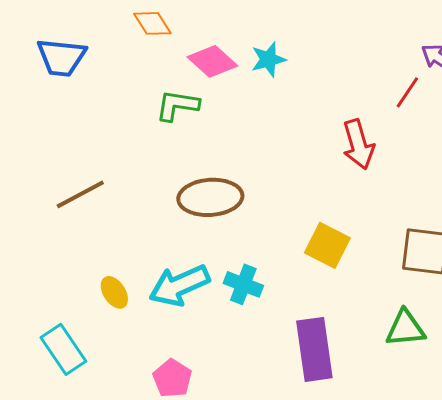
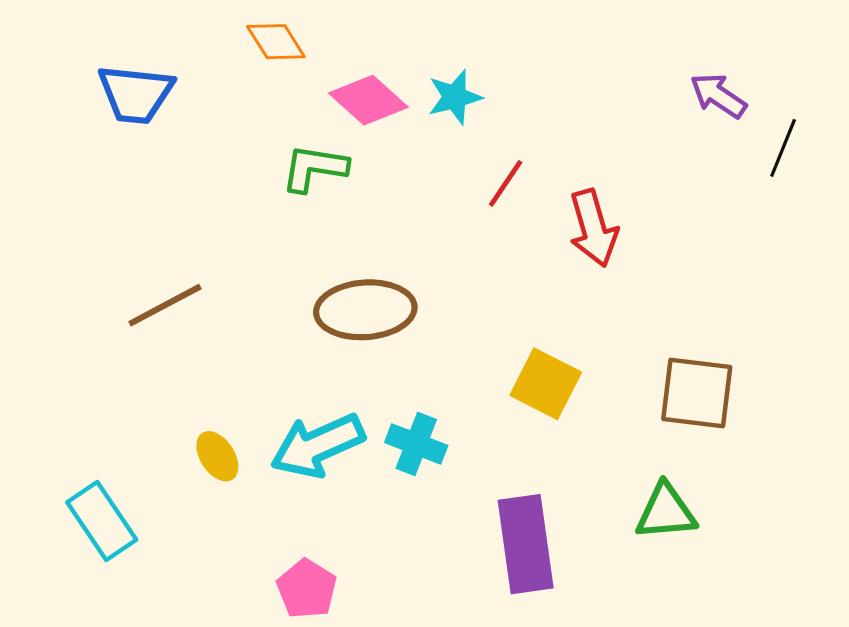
red line: (407, 92) -> (506, 183), moved
cyan rectangle: (63, 349) -> (102, 521), moved

